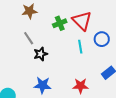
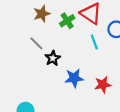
brown star: (29, 11) -> (42, 14), moved
blue star: (42, 85) -> (74, 78), moved

